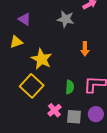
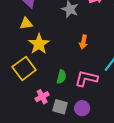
yellow triangle: (16, 42) -> (26, 23), moved

